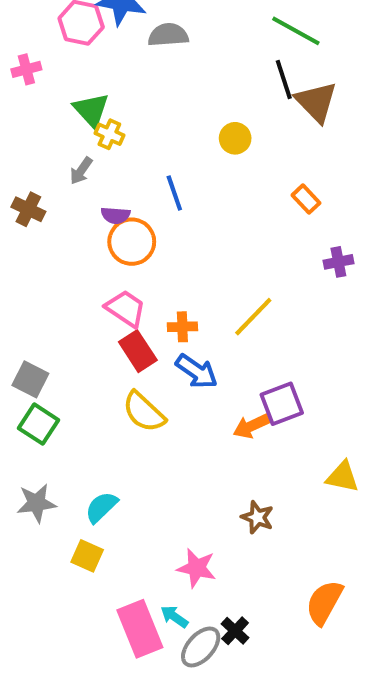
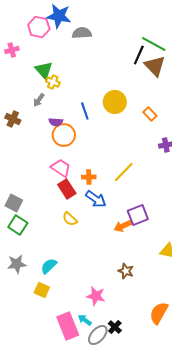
green line: (296, 31) -> (154, 44), moved
black line: (284, 80) -> (139, 55), turned 42
yellow circle: (235, 138) -> (115, 102), moved, size x1.5
yellow semicircle: (144, 412) -> (70, 219), size x0.7

